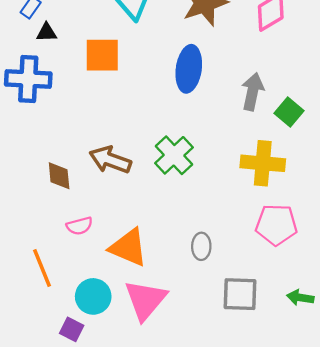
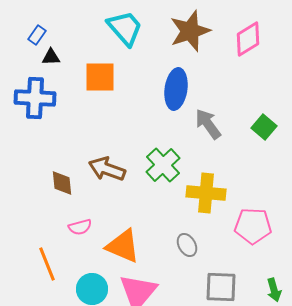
gray arrow: (253, 92) -> (208, 124), moved, turned -48
yellow cross: (263, 163) -> (206, 193), moved
gray ellipse: (201, 246) -> (187, 245), turned -30
green arrow: (300, 298) -> (274, 290), turned -115

